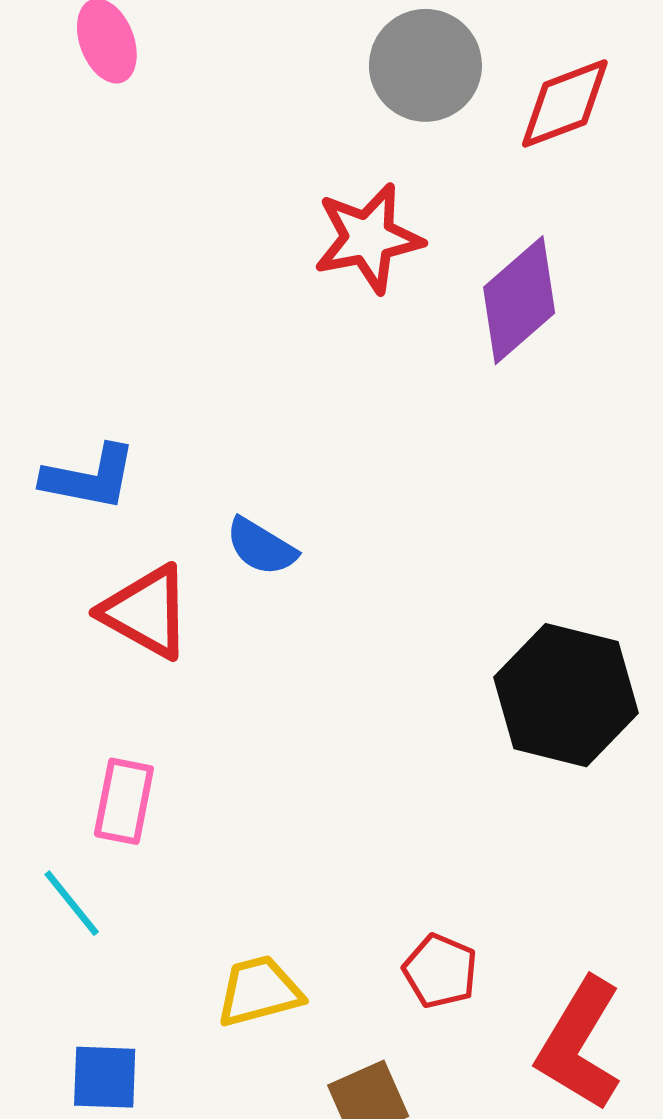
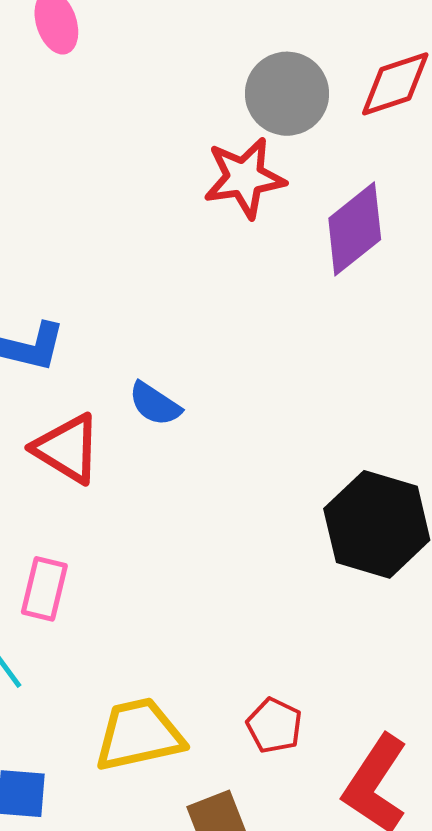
gray circle: (425, 65) -> (287, 94), moved
yellow trapezoid: (259, 991) -> (139, 735), size x1.4

